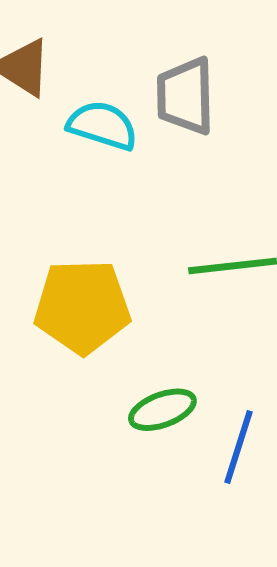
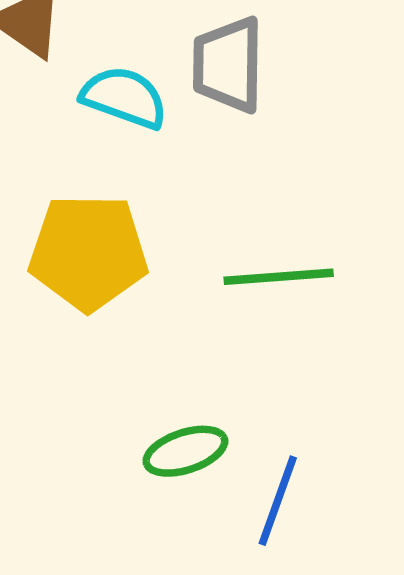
yellow pentagon: (82, 307) -> (88, 252), moved

